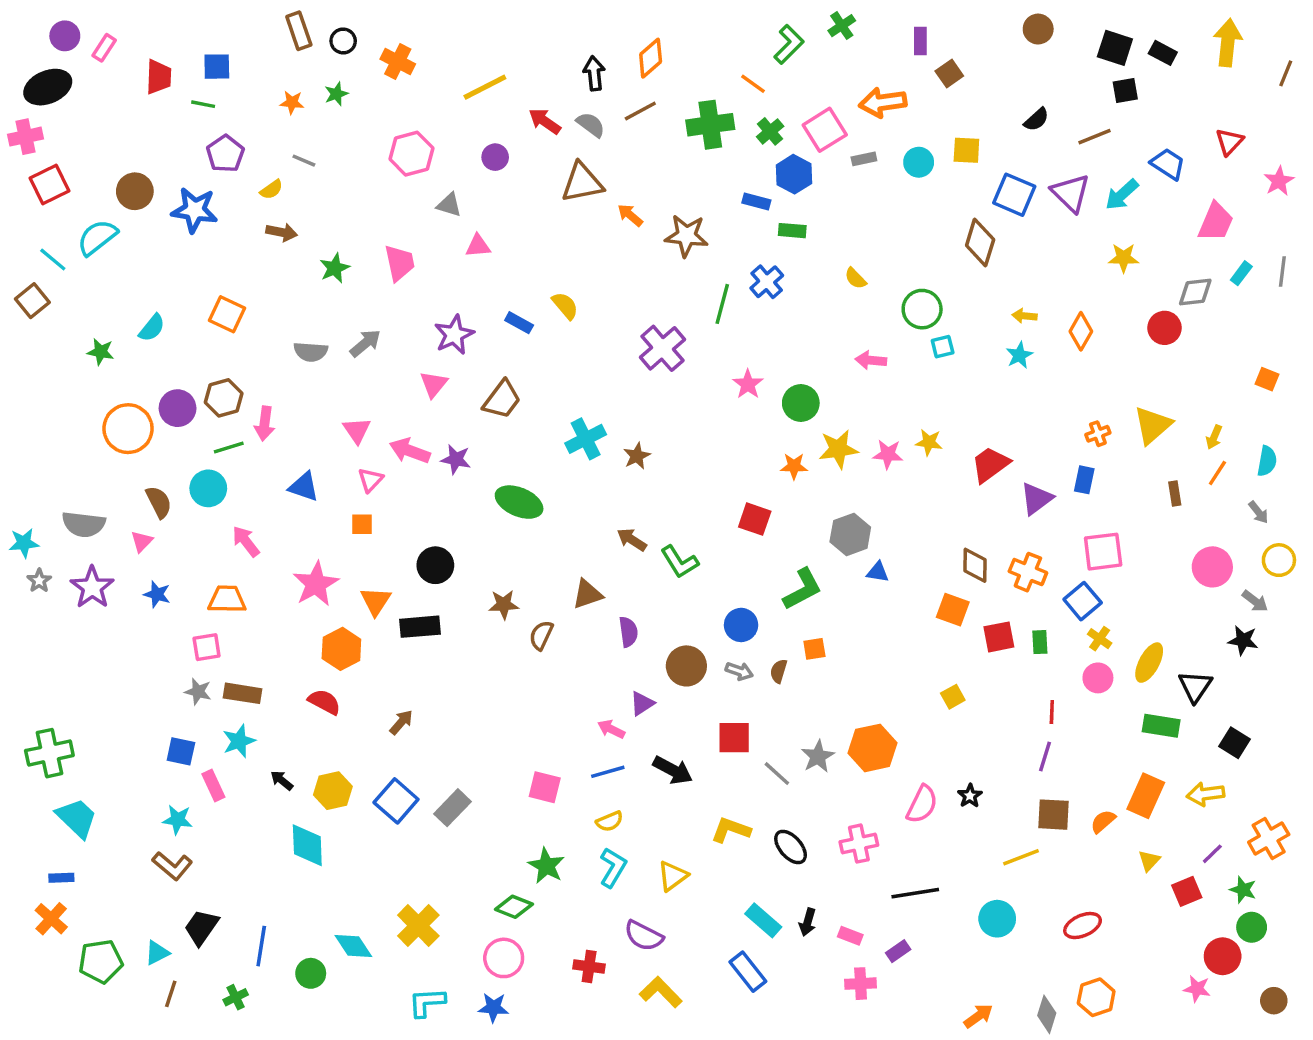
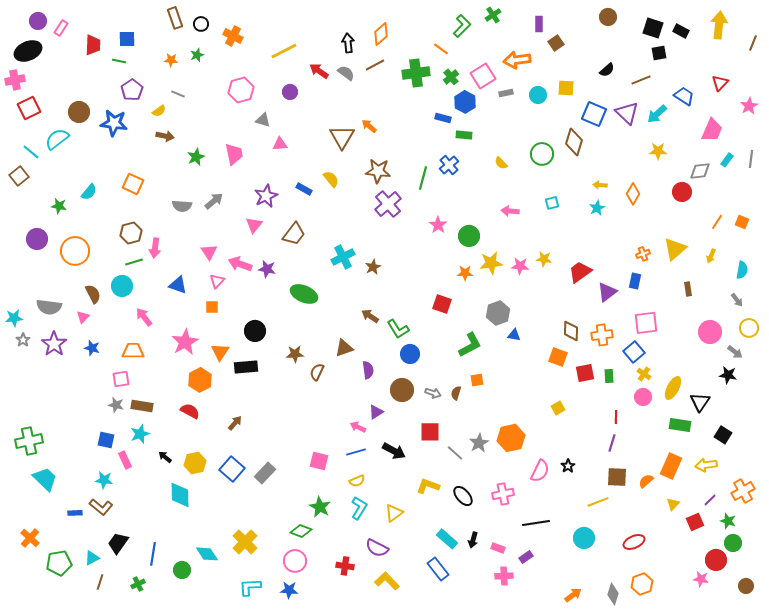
brown triangle: (582, 183) -> (342, 137), moved, turned -48
brown star: (686, 236) -> (378, 171), moved
green circle: (922, 309) -> (542, 154), moved
purple circle: (178, 408) -> (37, 239), moved
orange line: (1217, 473) -> (717, 222), moved
orange cross: (1028, 572) -> (602, 335), turned -30
blue circle: (741, 625) -> (410, 354), moved
blue rectangle: (61, 878) -> (75, 513), moved

